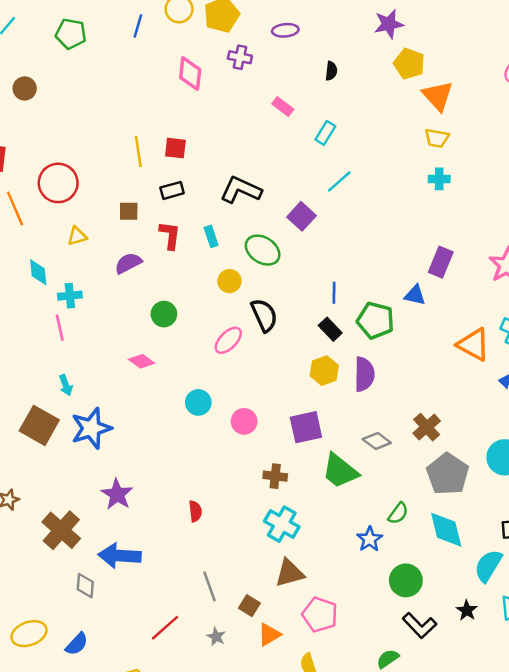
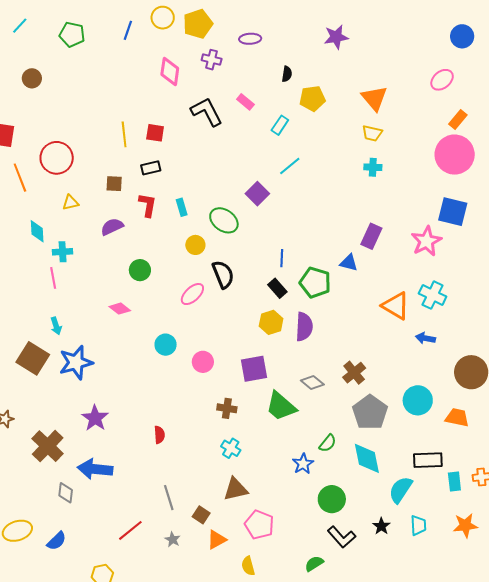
yellow pentagon: (409, 64) -> (312, 98), moved, turned -30
black L-shape: (241, 190) -> (207, 112), moved, turned 36
cyan cross: (282, 524) -> (231, 448), size x0.7

